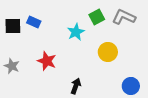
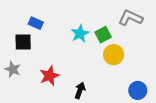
green square: (97, 17) -> (103, 35), moved
black square: (13, 26) -> (23, 42), moved
red star: (47, 61) -> (49, 76), moved, turned 30

